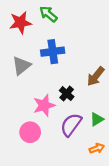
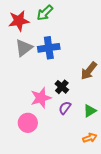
green arrow: (48, 14) -> (45, 13), turned -84
gray triangle: (22, 66) -> (24, 48), moved
purple semicircle: (71, 125) -> (65, 108), moved, size x0.6

